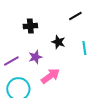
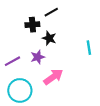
black line: (75, 16) -> (51, 12), moved
black star: (58, 42) -> (49, 38), moved

